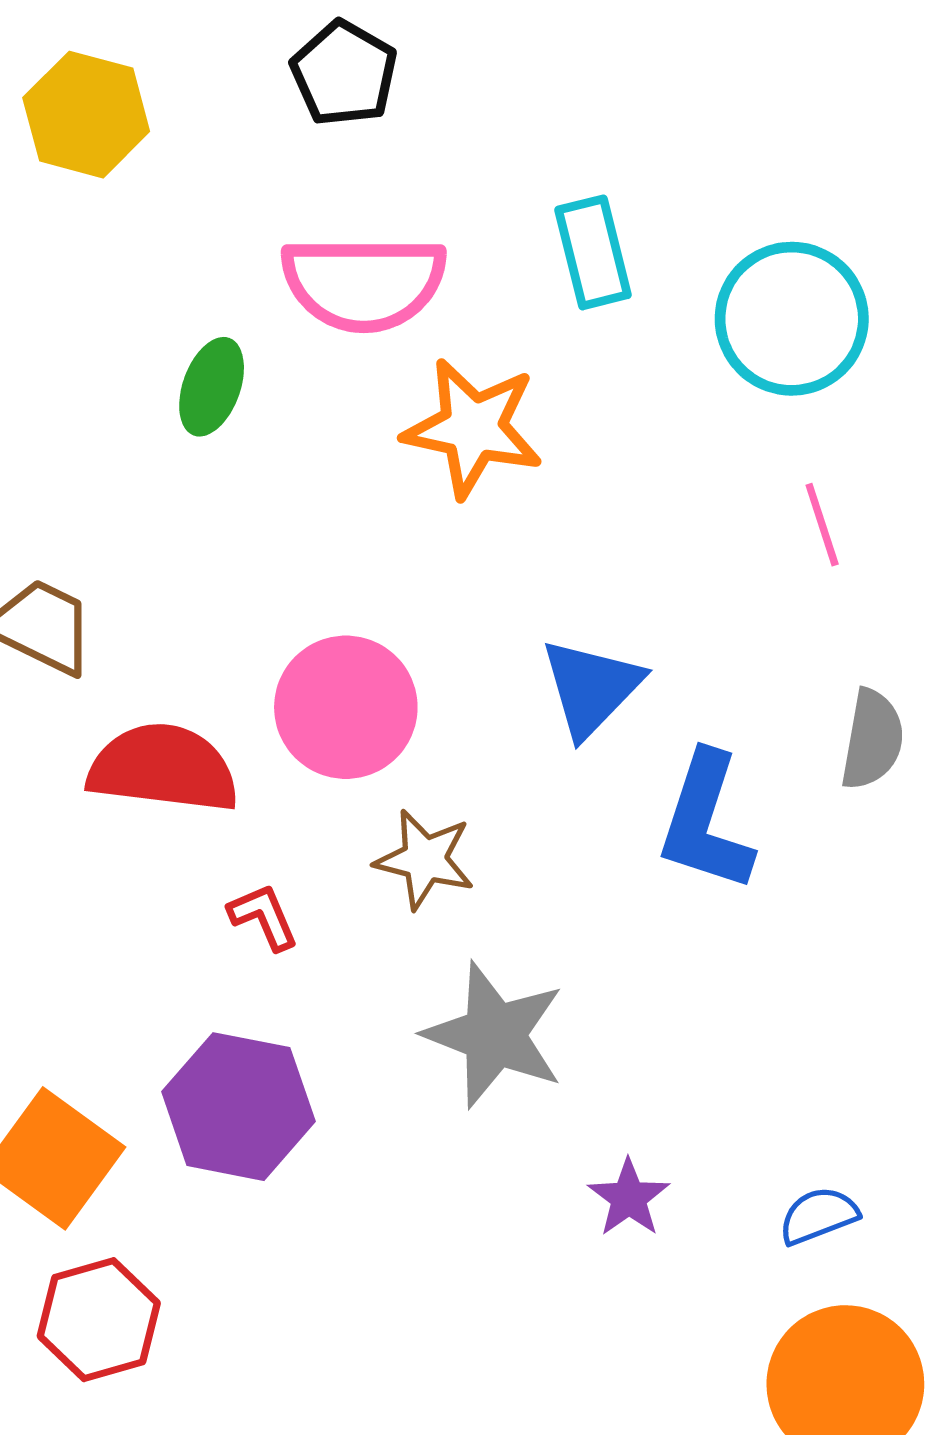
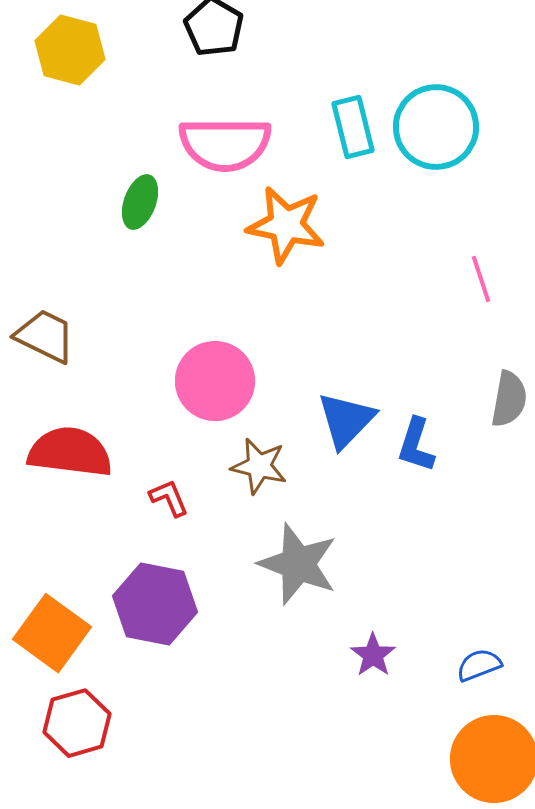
cyan circle: (792, 319) -> (436, 127), moved
blue triangle: (591, 688) -> (346, 420), moved
red semicircle: (163, 768) -> (70, 452), moved
blue L-shape: (706, 822) -> (416, 445), size x0.7

